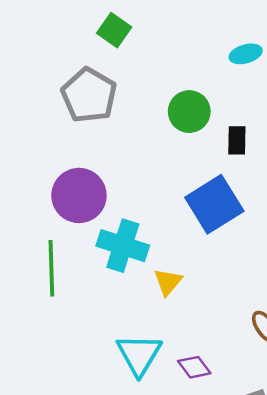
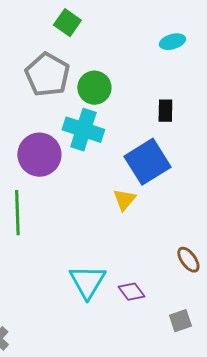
green circle: (189, 112) -> (94, 88), moved
cyan cross: (123, 246) -> (83, 130), moved
yellow triangle: (168, 282) -> (124, 200), moved

